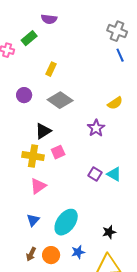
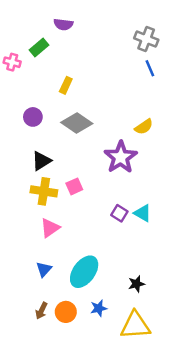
purple star: (96, 128) -> (121, 157), size x1.5
black triangle: (43, 131) -> (41, 161), moved

